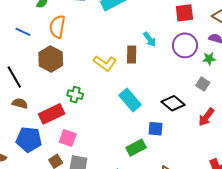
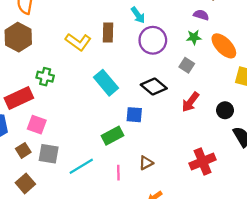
cyan arrow: (150, 39) -> (138, 15), moved
purple circle: (185, 45) -> (153, 40), moved

